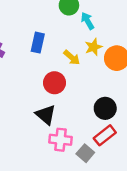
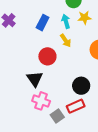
cyan arrow: (88, 21) -> (66, 21), moved
yellow star: (93, 47) -> (84, 18), moved

